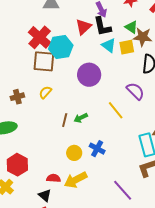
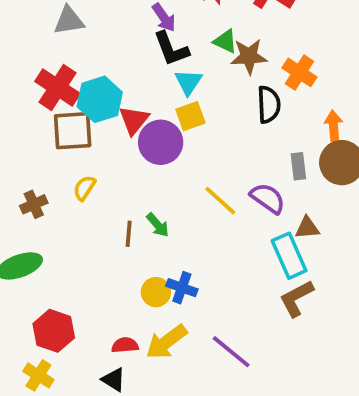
red triangle: (83, 27) -> (134, 120), moved
cyan triangle: (109, 45) -> (188, 82), turned 35
yellow square: (127, 47) -> (190, 116), moved
purple semicircle: (135, 91) -> (268, 198), moved
green arrow: (81, 118) -> (158, 225), turned -96
blue cross: (97, 149) -> (182, 288), moved
purple line: (123, 190) -> (231, 352), moved

